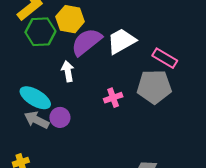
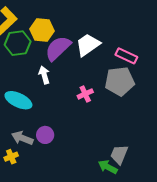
purple circle: (60, 117) -> (45, 135), moved
gray arrow: (37, 120) -> (22, 138), moved

